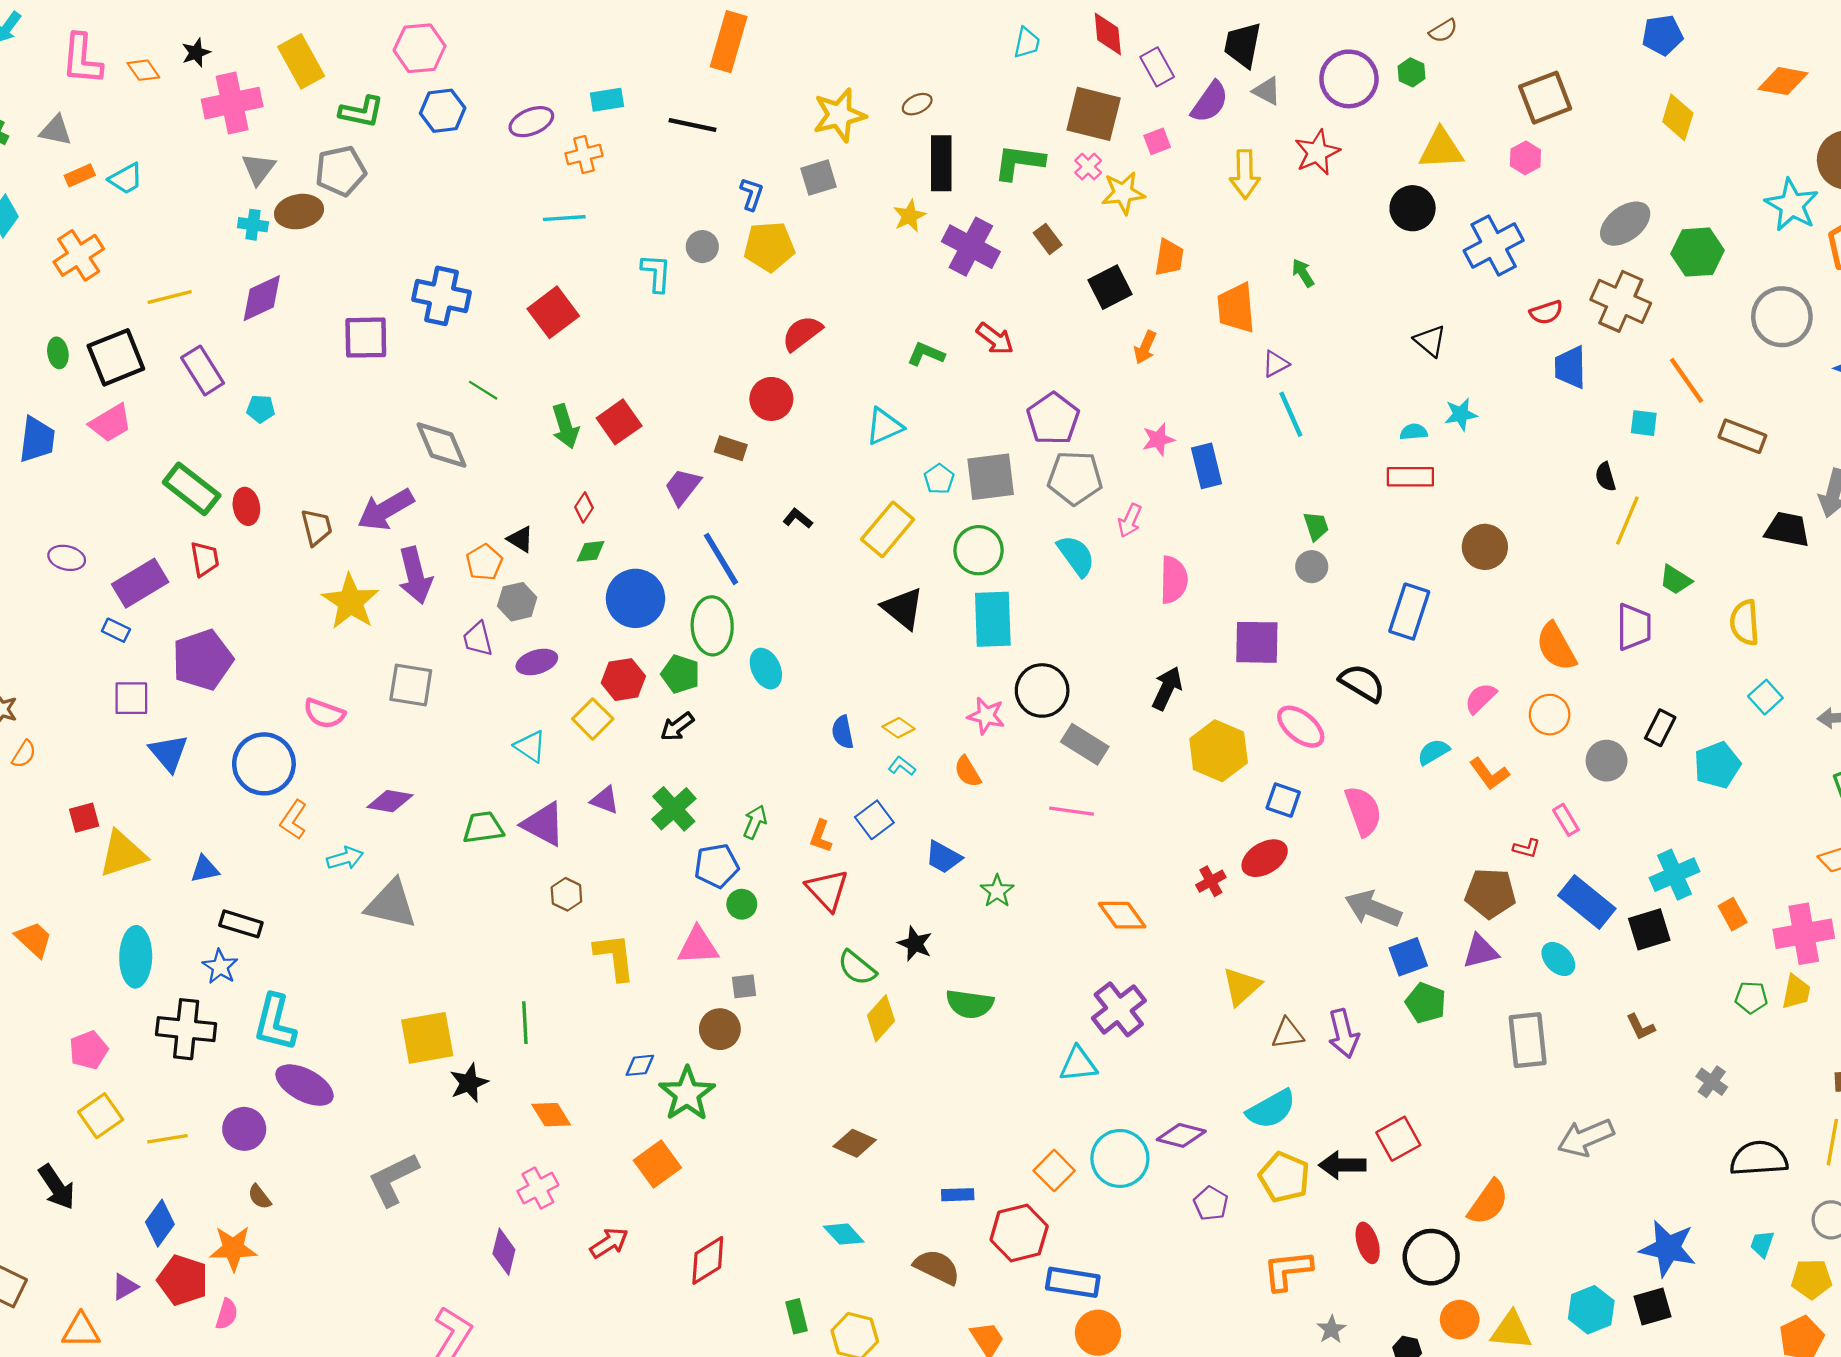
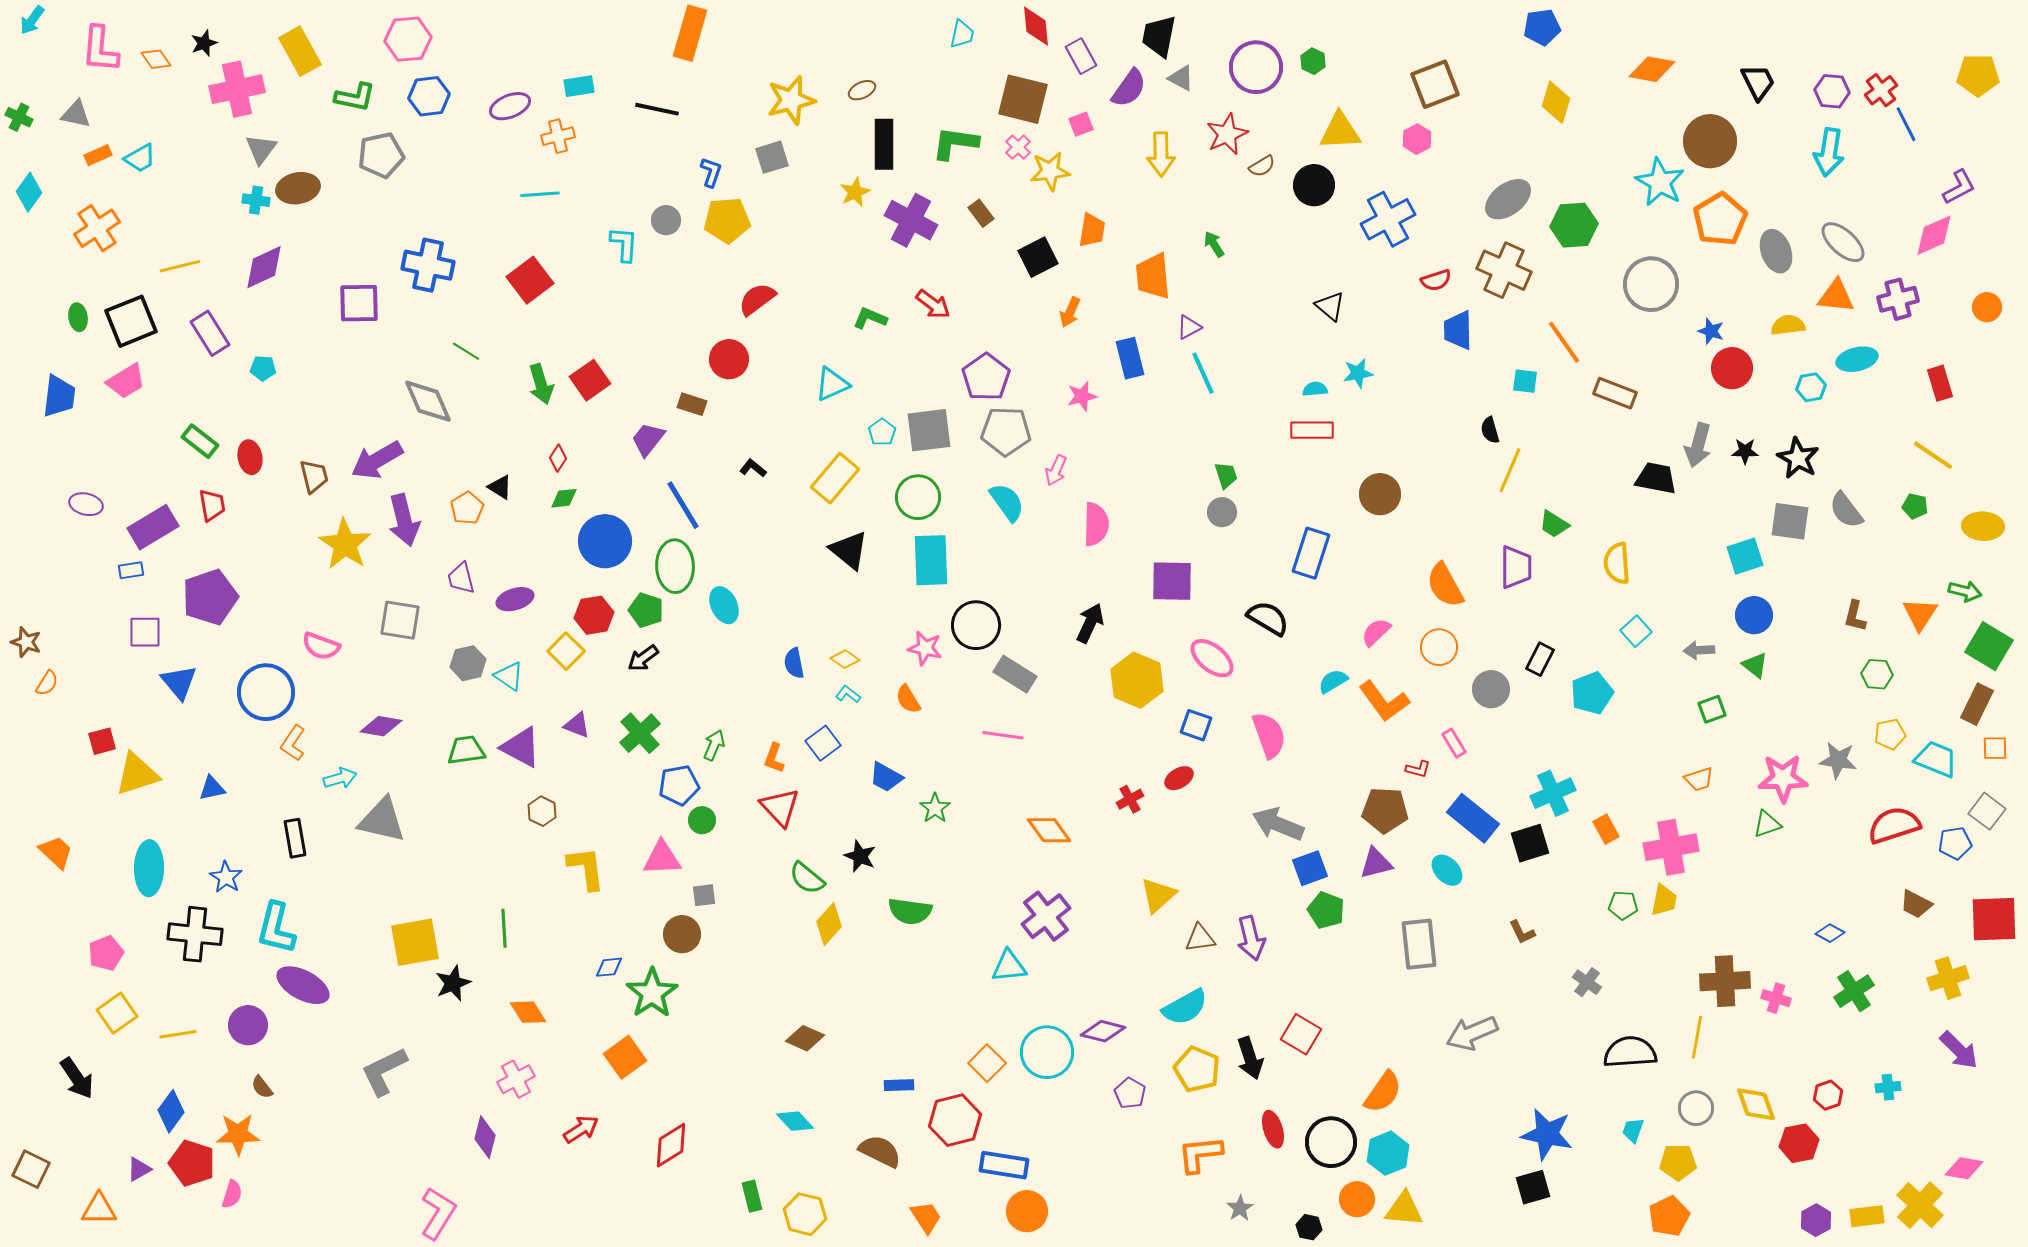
brown semicircle: (1443, 31) -> (1262, 166), moved
gray pentagon: (341, 171) -> (381, 155), moved
blue rectangle: (1206, 466) -> (1130, 358), moved
green rectangle: (192, 489) -> (200, 441), size x0.7
gray hexagon: (517, 602) -> (468, 663), moved
blue rectangle: (116, 630) -> (131, 570), turned -35
orange L-shape: (1489, 774) -> (1384, 701), size x1.4
red ellipse: (1265, 858) -> (1179, 778), size x0.7
black rectangle: (241, 924) -> (295, 838), moved, turned 63
red square: (1398, 1139) -> (1301, 1034), turned -30
black arrow: (1342, 1165) -> (1250, 1058), turned -108
cyan hexagon: (1591, 1310) -> (1388, 1153), moved

